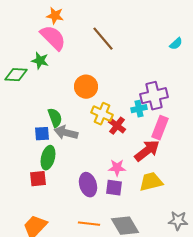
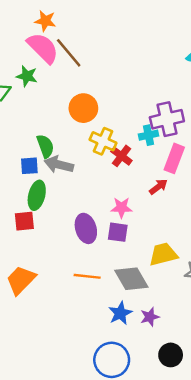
brown line: (103, 39) -> (69, 53), moved
red arrow: (147, 151) -> (158, 187), size x0.6
yellow trapezoid: (151, 182) -> (163, 254), moved

